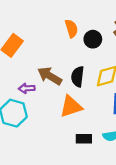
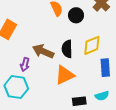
purple arrow: (27, 88) -> (25, 64), turned -64

